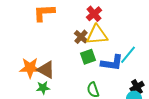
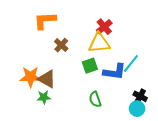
red cross: (94, 14) -> (104, 27), moved
brown cross: (81, 37) -> (61, 45), moved
black cross: (137, 87) -> (140, 96), turned -32

